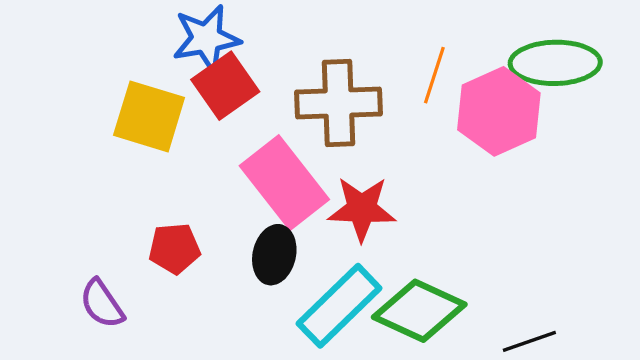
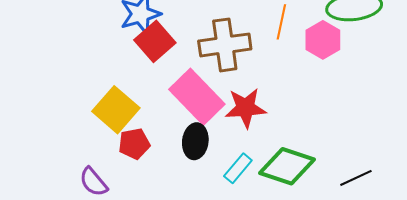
pink hexagon: (499, 111) -> (323, 40), size x0.7
yellow square: (149, 116) -> (116, 110), moved, turned 30
cyan rectangle: (339, 306) -> (238, 168), size x0.6

